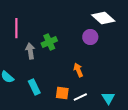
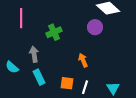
gray arrow: (30, 51) -> (34, 54), moved
white line: (80, 97) -> (85, 87), turned -48

